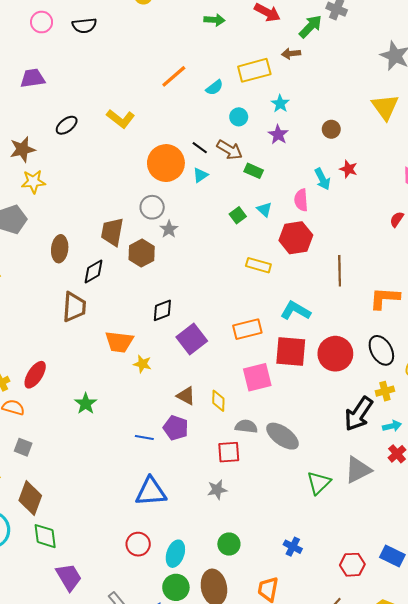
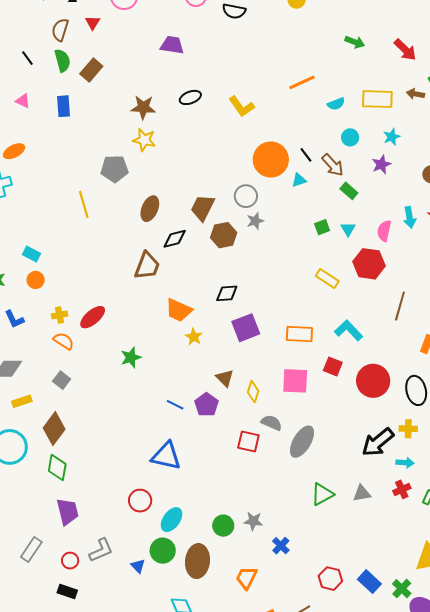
red square: (291, 352) -> (333, 366), size x0.6
gray ellipse: (282, 436) -> (302, 442), turned 68
gray triangle: (358, 470) -> (362, 493), size x0.7
gray star: (217, 490) -> (253, 521), moved

